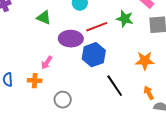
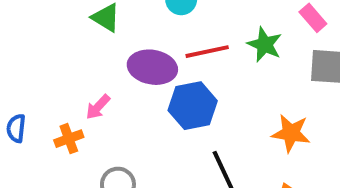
orange cross: (35, 81) -> (69, 139), turned -32

